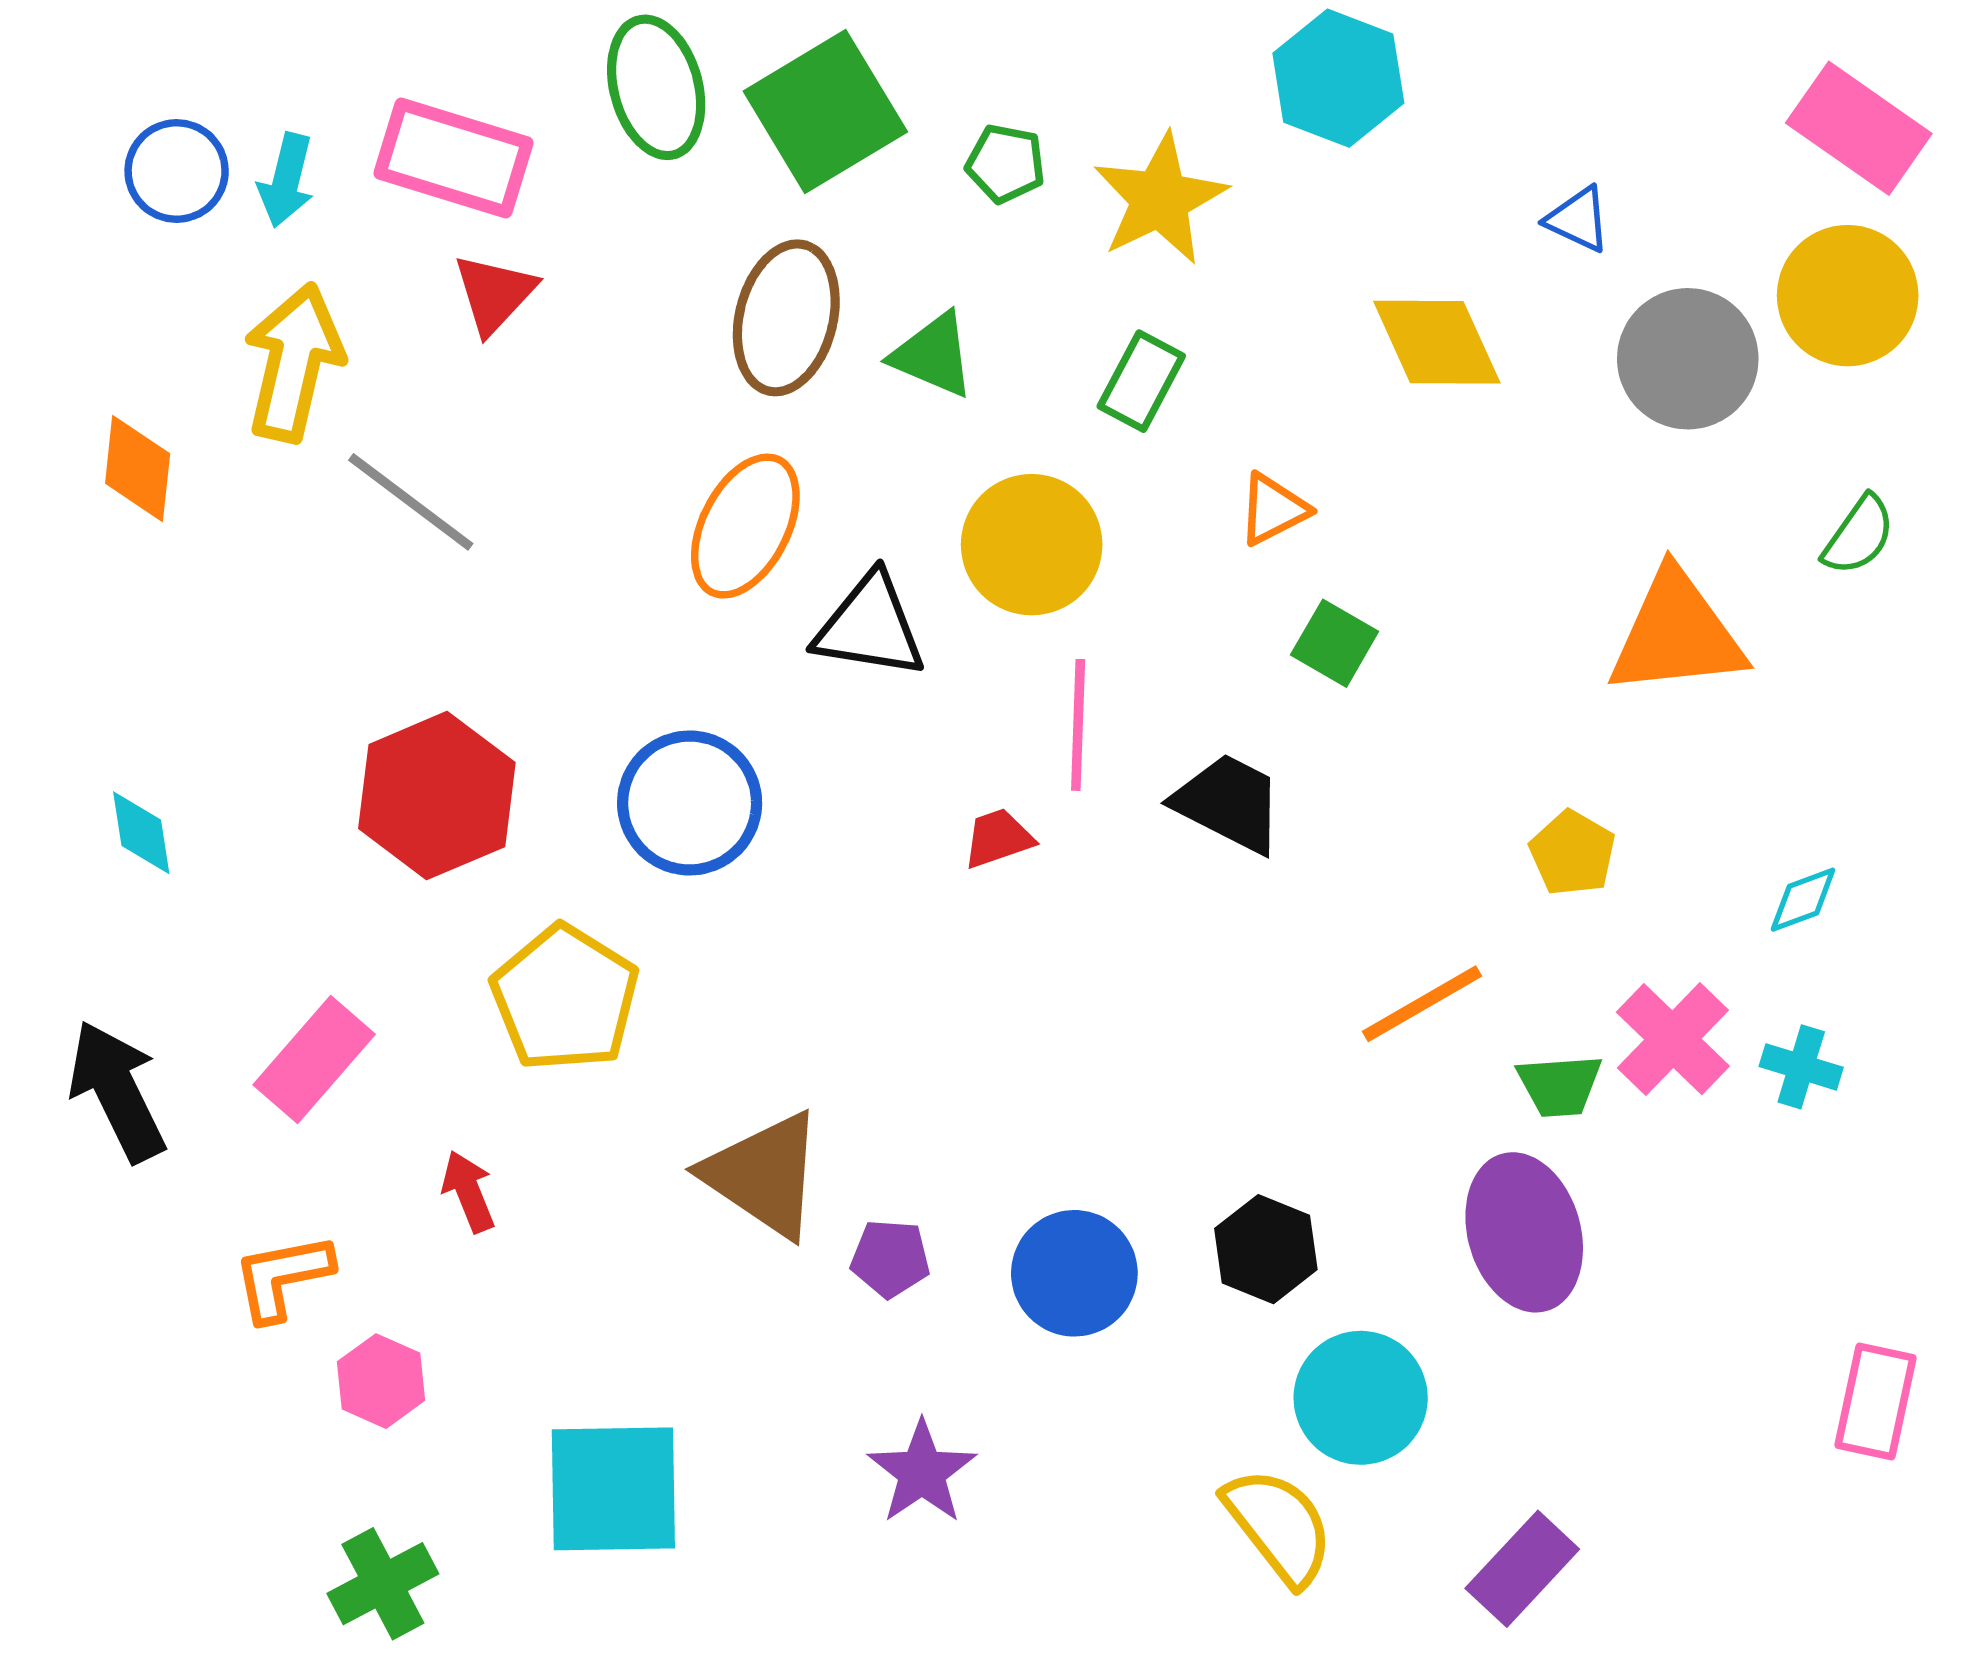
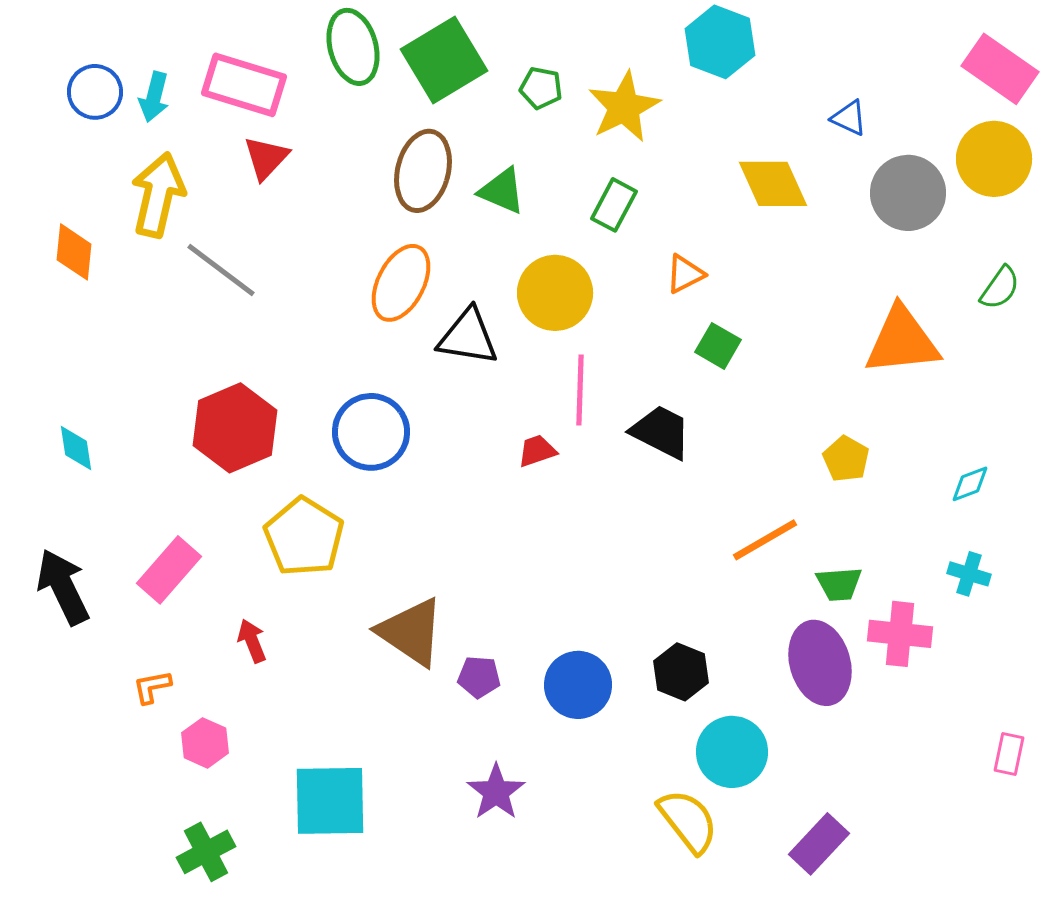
pink cross: (1673, 1039) -> (900, 634), moved, turned -38
orange L-shape: (283, 1277) -> (152, 687), size x0.7
pink rectangle: (1876, 1402) -> (1009, 754), size x0.7

